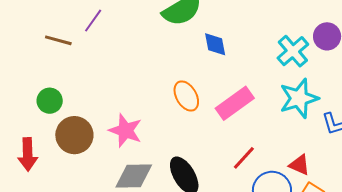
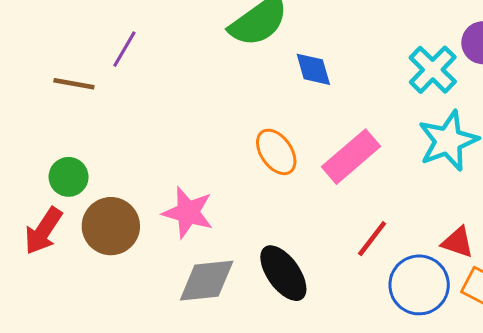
red arrow: (28, 154) -> (43, 231), moved, turned 40

